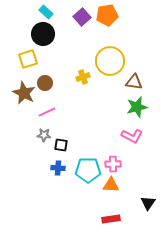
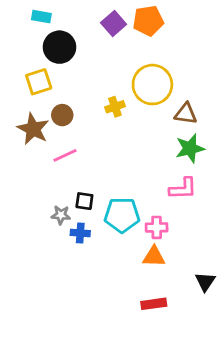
cyan rectangle: (46, 12) -> (41, 17), moved, turned -32
gray star: (44, 135) -> (61, 215), moved
pink L-shape: (132, 136) -> (183, 189), turned -30
cyan pentagon: (88, 170) -> (122, 215), moved

